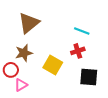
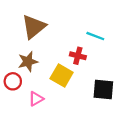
red cross: (78, 51) -> (78, 56), moved, turned 32
pink triangle: (21, 85) -> (36, 99), moved

